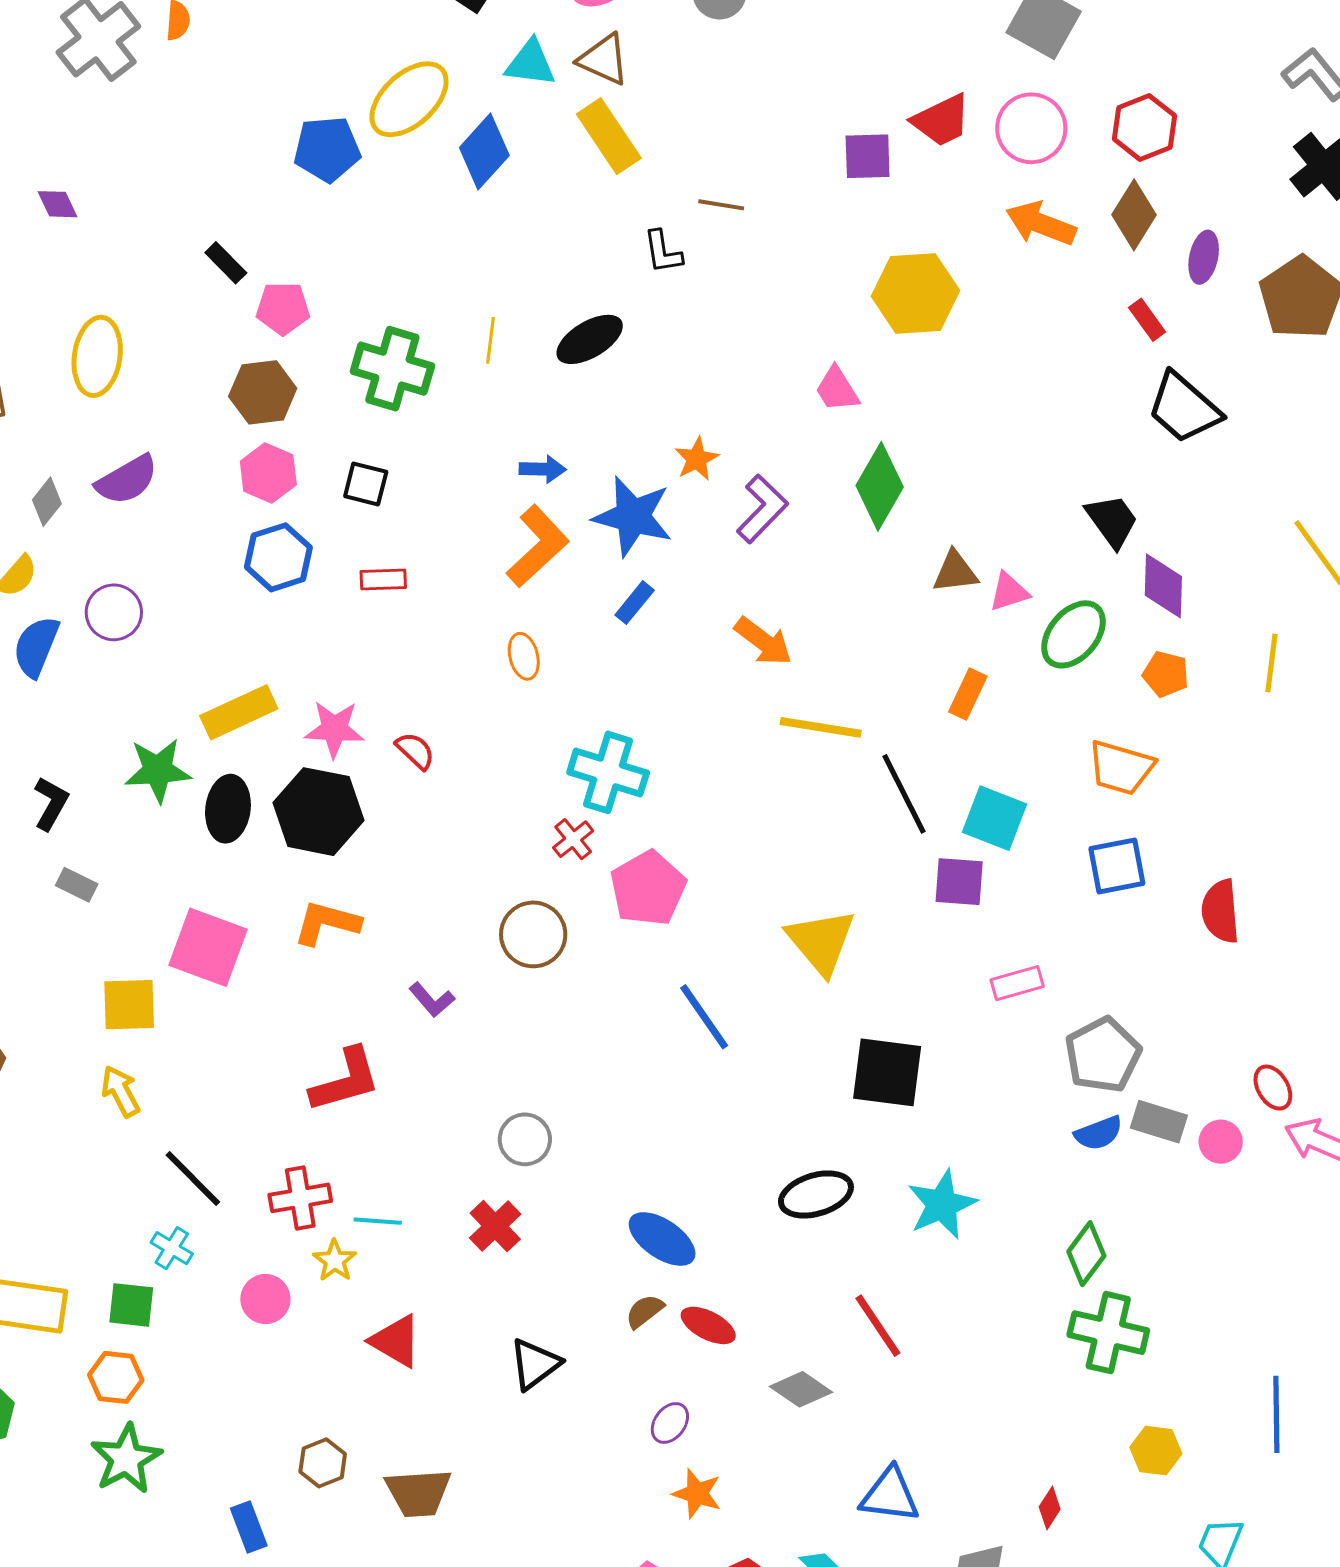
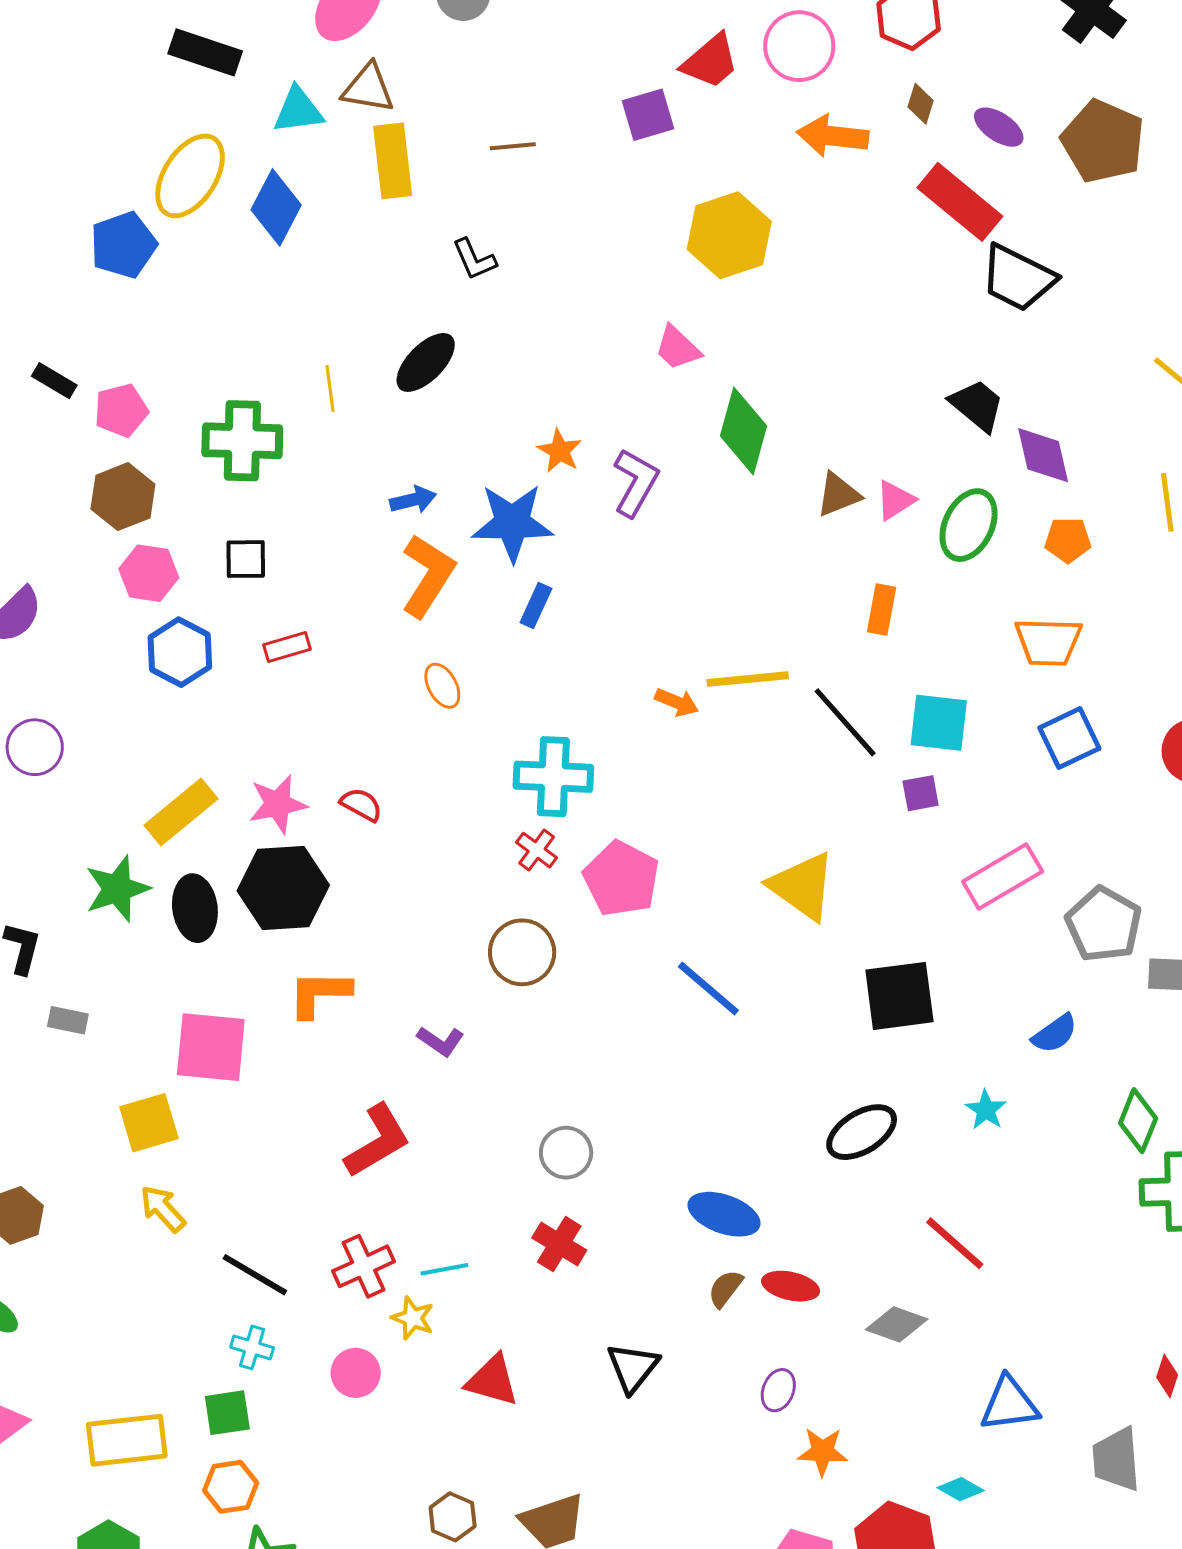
yellow rectangle: (609, 136) -> (393, 161), turned 42
brown line: (721, 205) -> (513, 146), moved
brown diamond: (1134, 215) -> (921, 104), size x0.6
purple ellipse: (1204, 257) -> (999, 127), turned -54
red rectangle: (1147, 320) -> (960, 202), size x2.0
orange arrow: (763, 641) -> (677, 702), moved, size x0.7
purple square: (959, 882) -> (921, 793), size x0.7
pink rectangle: (1017, 983) -> (1003, 876), size x1.5
blue semicircle: (1099, 1133) -> (1055, 1034), moved
cyan star: (942, 1205) -> (986, 1110), size x0.6

